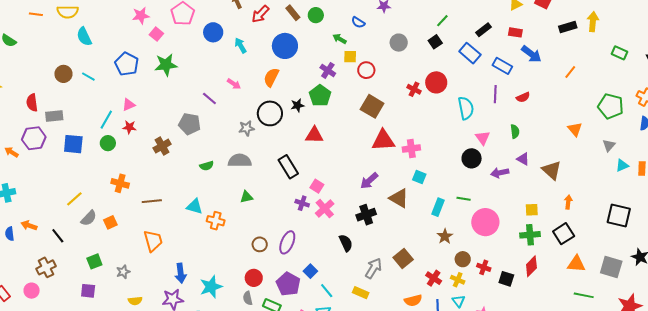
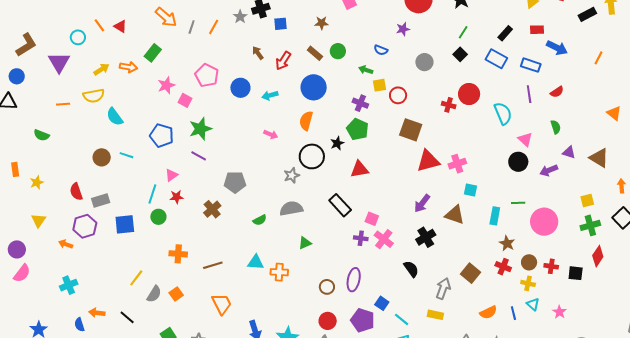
cyan arrow: (241, 45) -> (270, 95), turned -63
purple line: (209, 98) -> (199, 156), moved
red cross: (434, 278) -> (503, 267), moved

